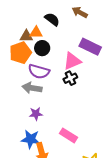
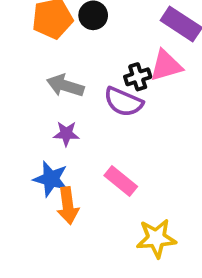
pink triangle: (72, 61) -> (166, 65), moved
purple semicircle: (39, 71) -> (123, 102), moved

